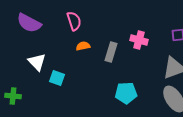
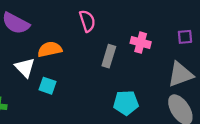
pink semicircle: (74, 21) -> (87, 21), moved
orange semicircle: (83, 46) -> (50, 49), moved, size x1.5

